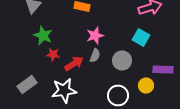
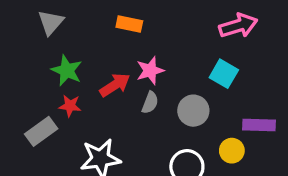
red star: (53, 54) -> (70, 106), moved
red arrow: (74, 64) -> (115, 85), moved
gray rectangle: (27, 84) -> (41, 131), moved

